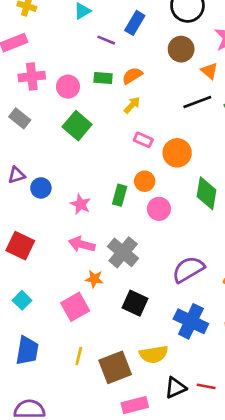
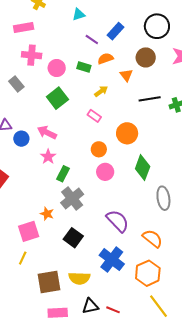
orange triangle: (209, 71) -> (126, 75), moved
orange semicircle: (132, 76) -> (105, 59), moved
pink rectangle: (143, 140) -> (94, 116), moved
green rectangle: (120, 195) -> (63, 174), moved
pink arrow: (82, 244) -> (47, 132), moved
purple semicircle: (188, 269) -> (118, 221), turned 65
yellow line: (79, 356) -> (23, 258), moved

